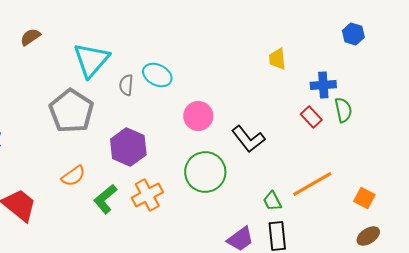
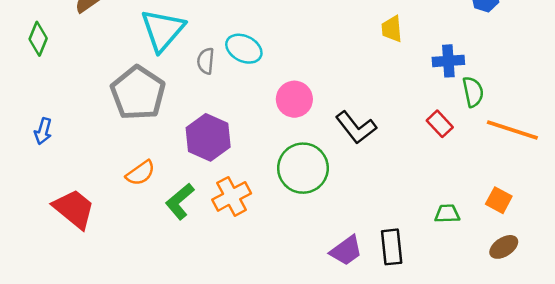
red rectangle: (311, 117) -> (440, 124), moved
orange line: (312, 184) -> (512, 130), moved, turned 48
green trapezoid: (272, 201) -> (447, 214), moved, turned 115

